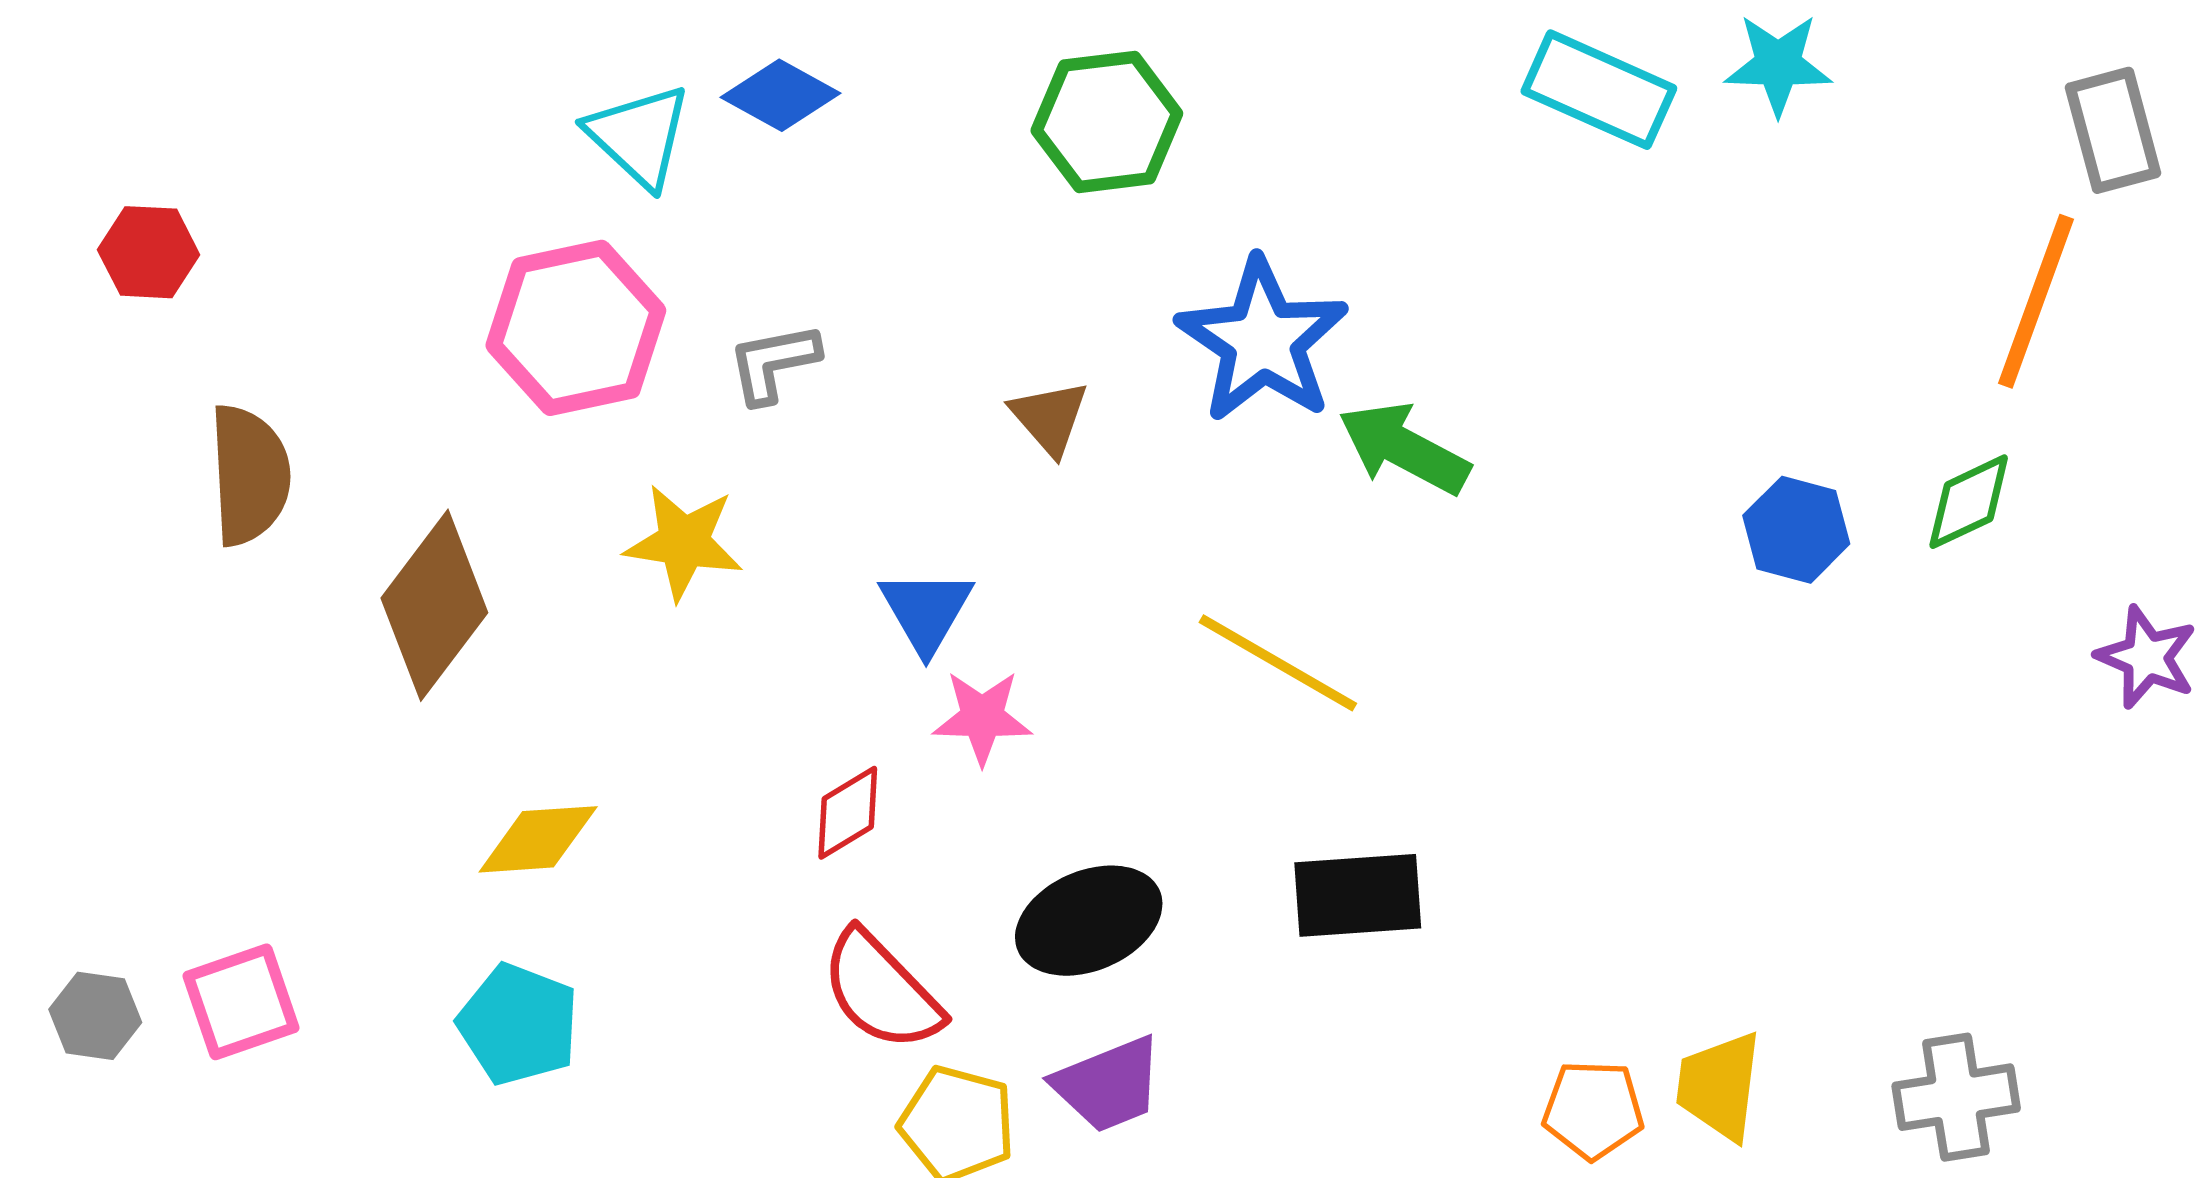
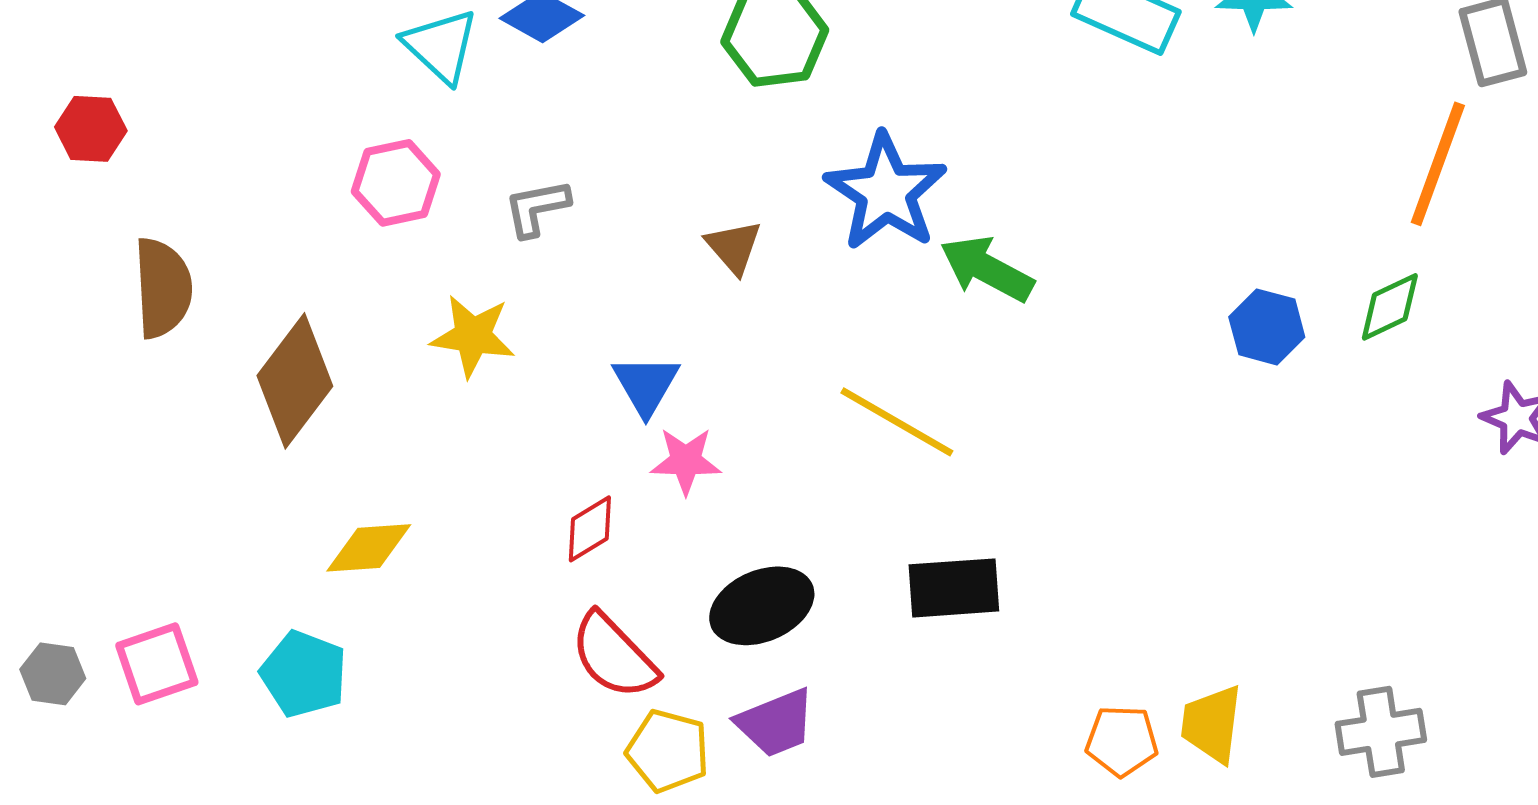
pink hexagon: (576, 328) -> (396, 183), size x0.7
cyan pentagon: (518, 1024) -> (304, 674), moved

